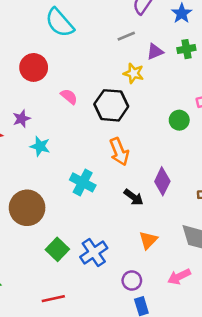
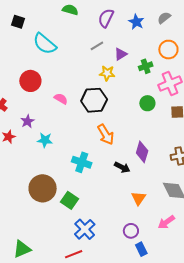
green cross: (186, 49) -> (146, 66), moved
green square: (57, 249) -> (69, 200), moved
blue cross: (94, 253) -> (85, 229), moved

